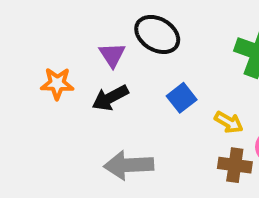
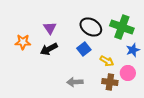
black ellipse: (157, 34) -> (91, 27), moved
gray arrow: (129, 165) -> (75, 82), moved, size x0.7

